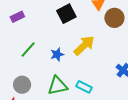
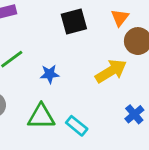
yellow arrow: (84, 45) -> (111, 71), moved

